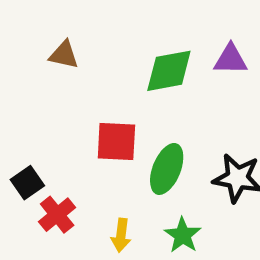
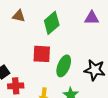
green diamond: (169, 71) -> (52, 23), moved, turned -30
red cross: (57, 215) -> (16, 86), turned 35

